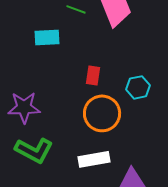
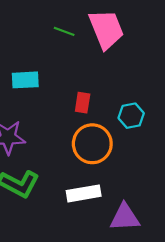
cyan rectangle: (47, 37) -> (25, 80), moved

